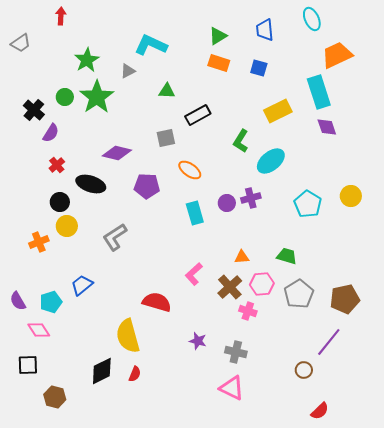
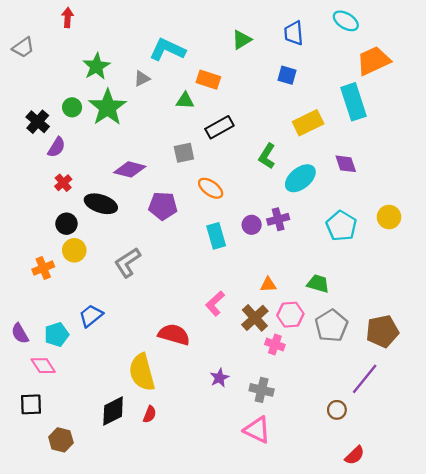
cyan ellipse: (312, 19) -> (346, 21), turned -35
orange rectangle: (219, 63) -> (208, 80), moved
purple diamond: (327, 127) -> (346, 164), moved
purple star: (198, 341) -> (219, 378), turned 30

